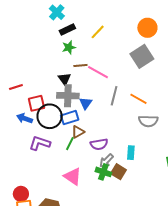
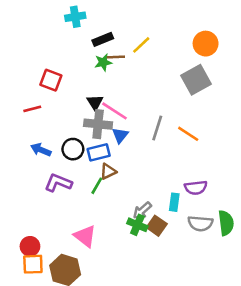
cyan cross: (57, 12) -> (75, 17), moved, turned 35
brown line: (80, 65) -> (116, 57), moved
pink line: (98, 72) -> (114, 111), moved
red square: (36, 103) -> (51, 80), moved, turned 30
black circle: (50, 116) -> (73, 149), size x0.7
gray semicircle: (148, 121) -> (200, 223), moved
purple semicircle: (99, 144) -> (196, 188), moved
pink triangle: (73, 177) -> (85, 236), moved

